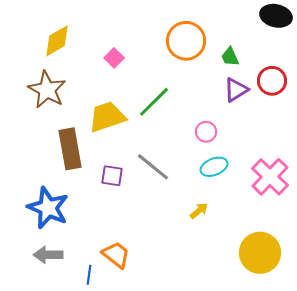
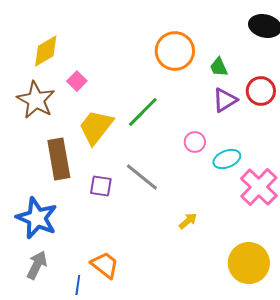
pink square: (114, 58) -> (77, 81), moved
yellow trapezoid: (107, 117) -> (96, 127), turned -33
cyan ellipse: (214, 167) -> (227, 159), moved
gray arrow: (48, 255) -> (37, 265), turned 116

